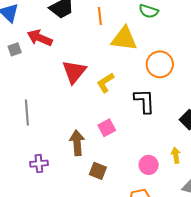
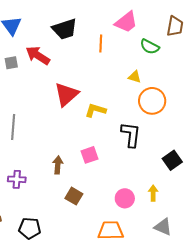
yellow triangle: (124, 39) -> (135, 77), moved, size x0.5
yellow L-shape: (105, 83) -> (95, 110), turned 40
brown arrow: (77, 143) -> (58, 165), size x0.7

